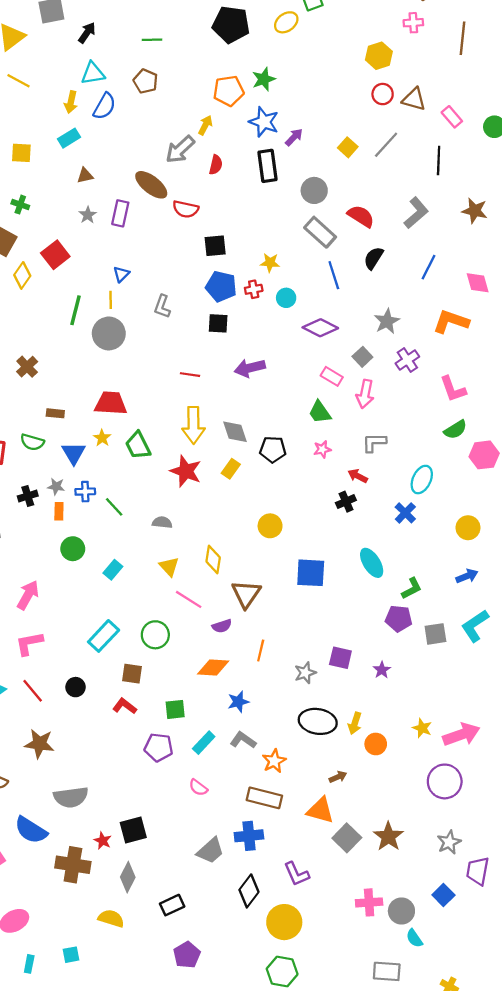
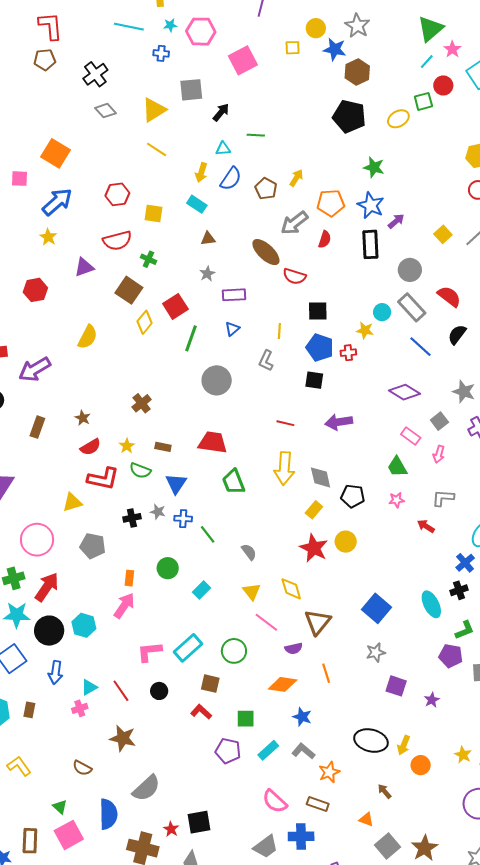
green line: (152, 40) -> (256, 135), moved
cyan triangle: (93, 73) -> (223, 149), size x0.7
green star: (264, 79) -> (374, 167), turned 30
brown pentagon: (146, 81) -> (266, 189), moved
orange pentagon: (229, 91) -> (331, 203), moved
yellow arrow: (205, 125) -> (296, 178), moved
cyan rectangle: (69, 138) -> (197, 204), turned 60
purple rectangle: (120, 213) -> (234, 295), moved, turned 70
blue line: (334, 275) -> (421, 347), turned -35
cyan circle: (286, 298) -> (382, 312), moved
yellow line: (111, 300) -> (279, 331), moved
green line: (76, 310) -> (191, 338), moved
gray star: (387, 321) -> (464, 392), turned -30
pink arrow: (365, 394) -> (439, 454), size x0.7
yellow star: (102, 438) -> (127, 446), moved
red star: (186, 471) -> (314, 548), moved
black cross: (346, 502) -> (459, 590), moved
orange rectangle: (59, 511) -> (129, 578), moved
gray semicircle: (162, 522) -> (249, 552), turned 42
yellow circle: (270, 526) -> (346, 542), moved
yellow diamond: (213, 560) -> (291, 589), turned -30
blue square: (311, 573) -> (377, 608), turned 32
pink L-shape: (29, 643) -> (149, 652), moved
orange line: (261, 650) -> (326, 673), turned -36
gray star: (305, 673) -> (376, 652), moved
blue star: (238, 702) -> (302, 717), turned 30
brown arrow: (338, 777) -> (384, 791), turned -112
pink semicircle: (198, 788) -> (275, 801), moved, size x1.5
gray semicircle: (71, 797) -> (146, 788), turned -40
brown rectangle: (264, 798) -> (318, 804), size x0.7
orange triangle: (320, 810) -> (366, 819), size x0.6
blue semicircle: (31, 830) -> (108, 814), turned -128

